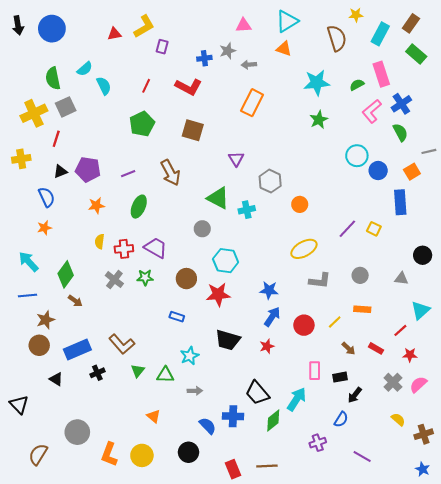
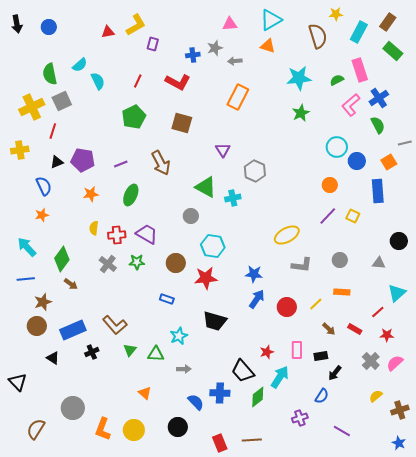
blue circle: (52, 29) -> (49, 27), size x0.6
orange circle: (300, 204) -> (330, 185), moved
red star: (267, 346) -> (267, 352), moved
yellow semicircle: (398, 419) -> (376, 396), turned -80

